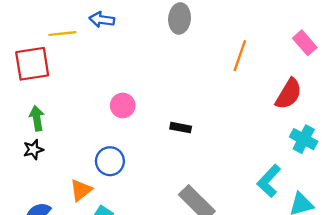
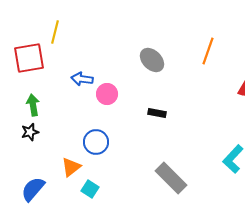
gray ellipse: (180, 18) -> (152, 60), moved, turned -50
blue arrow: (102, 20) -> (82, 79), moved
yellow line: (62, 34) -> (55, 32), turned -70

